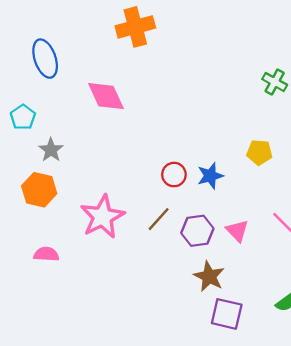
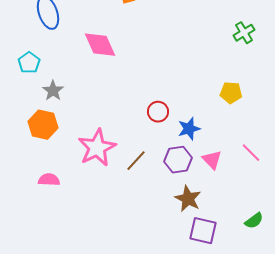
green cross: (275, 82) -> (244, 33), turned 30
blue star: (210, 176) -> (189, 129), moved
brown line: (159, 219) -> (136, 161), moved

